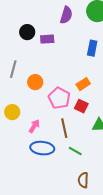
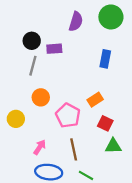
gray line: (13, 69) -> (33, 66), moved
red square: (81, 106) -> (105, 123), moved
yellow circle: (12, 112) -> (16, 119), moved

